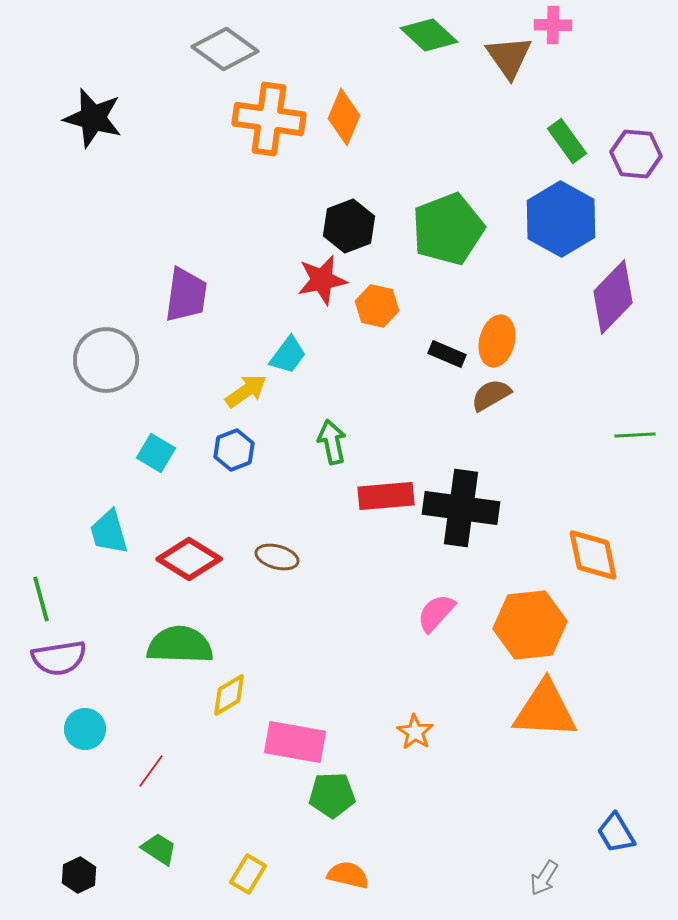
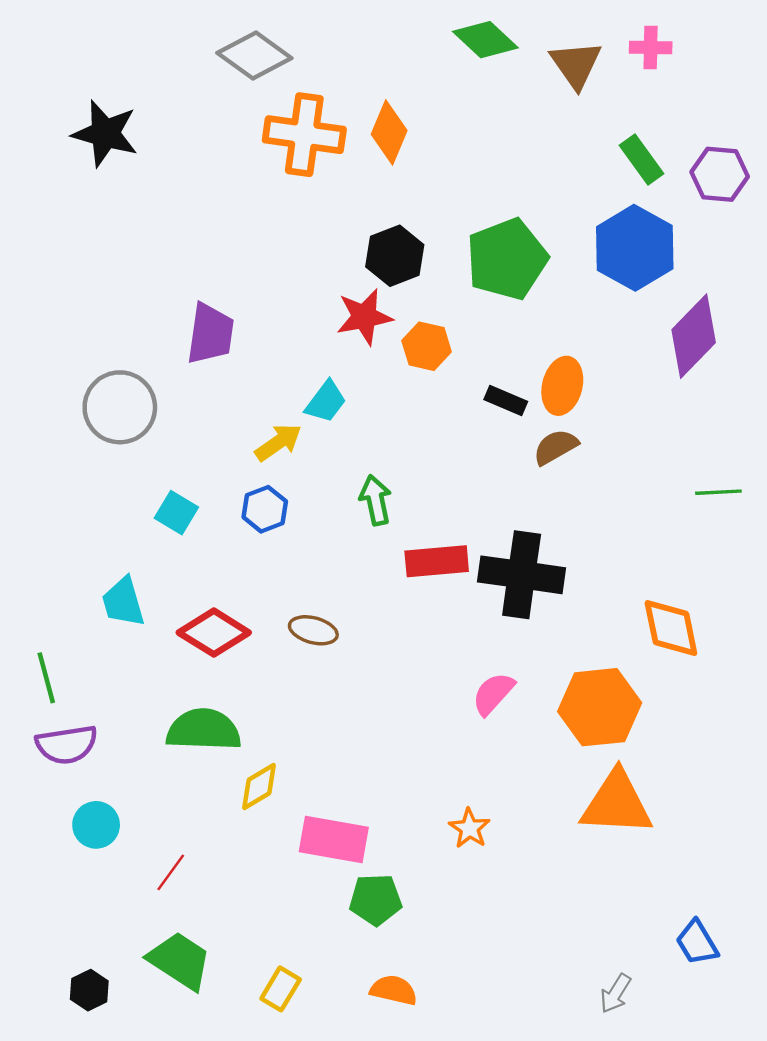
pink cross: (553, 25) -> (651, 47), moved
green trapezoid: (159, 849) -> (180, 961), size x1.6

